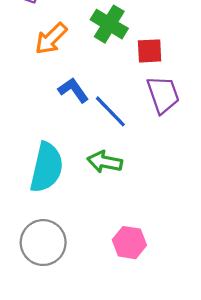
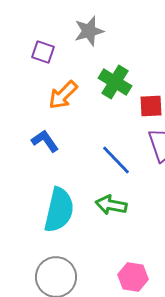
blue L-shape: (73, 90) -> (45, 141), moved

